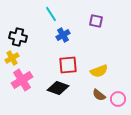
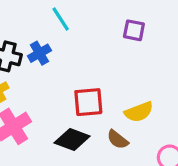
blue cross: (63, 35) -> (39, 53), moved
brown semicircle: (99, 95) -> (118, 140), moved

